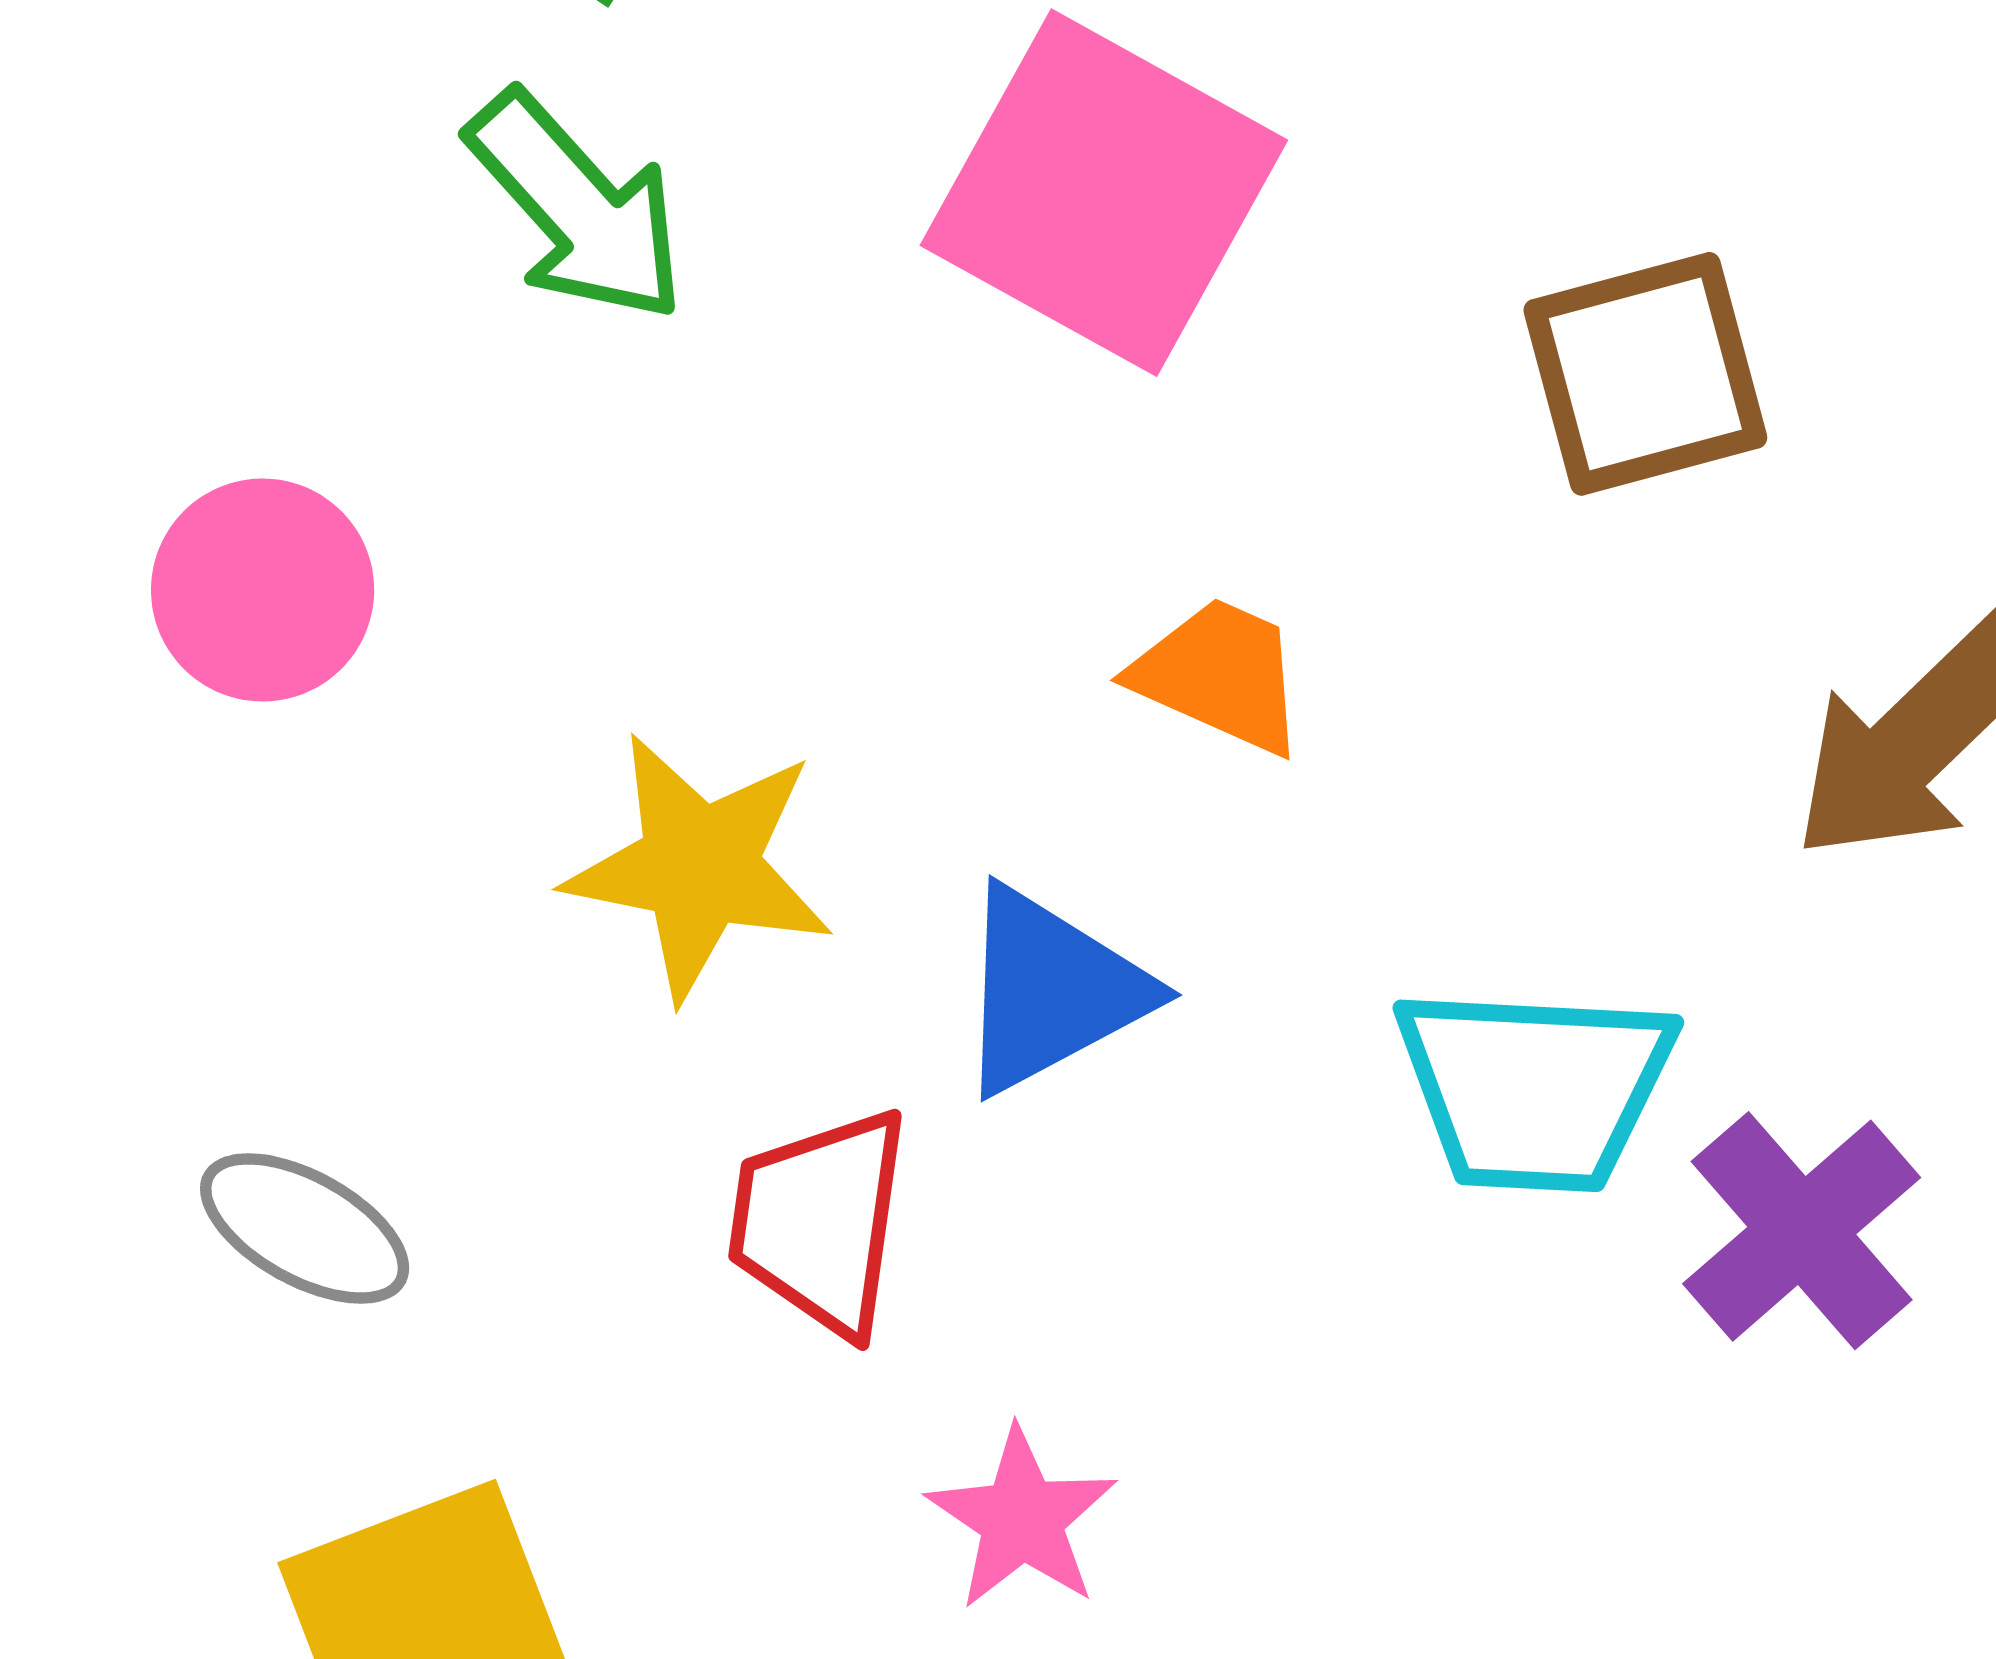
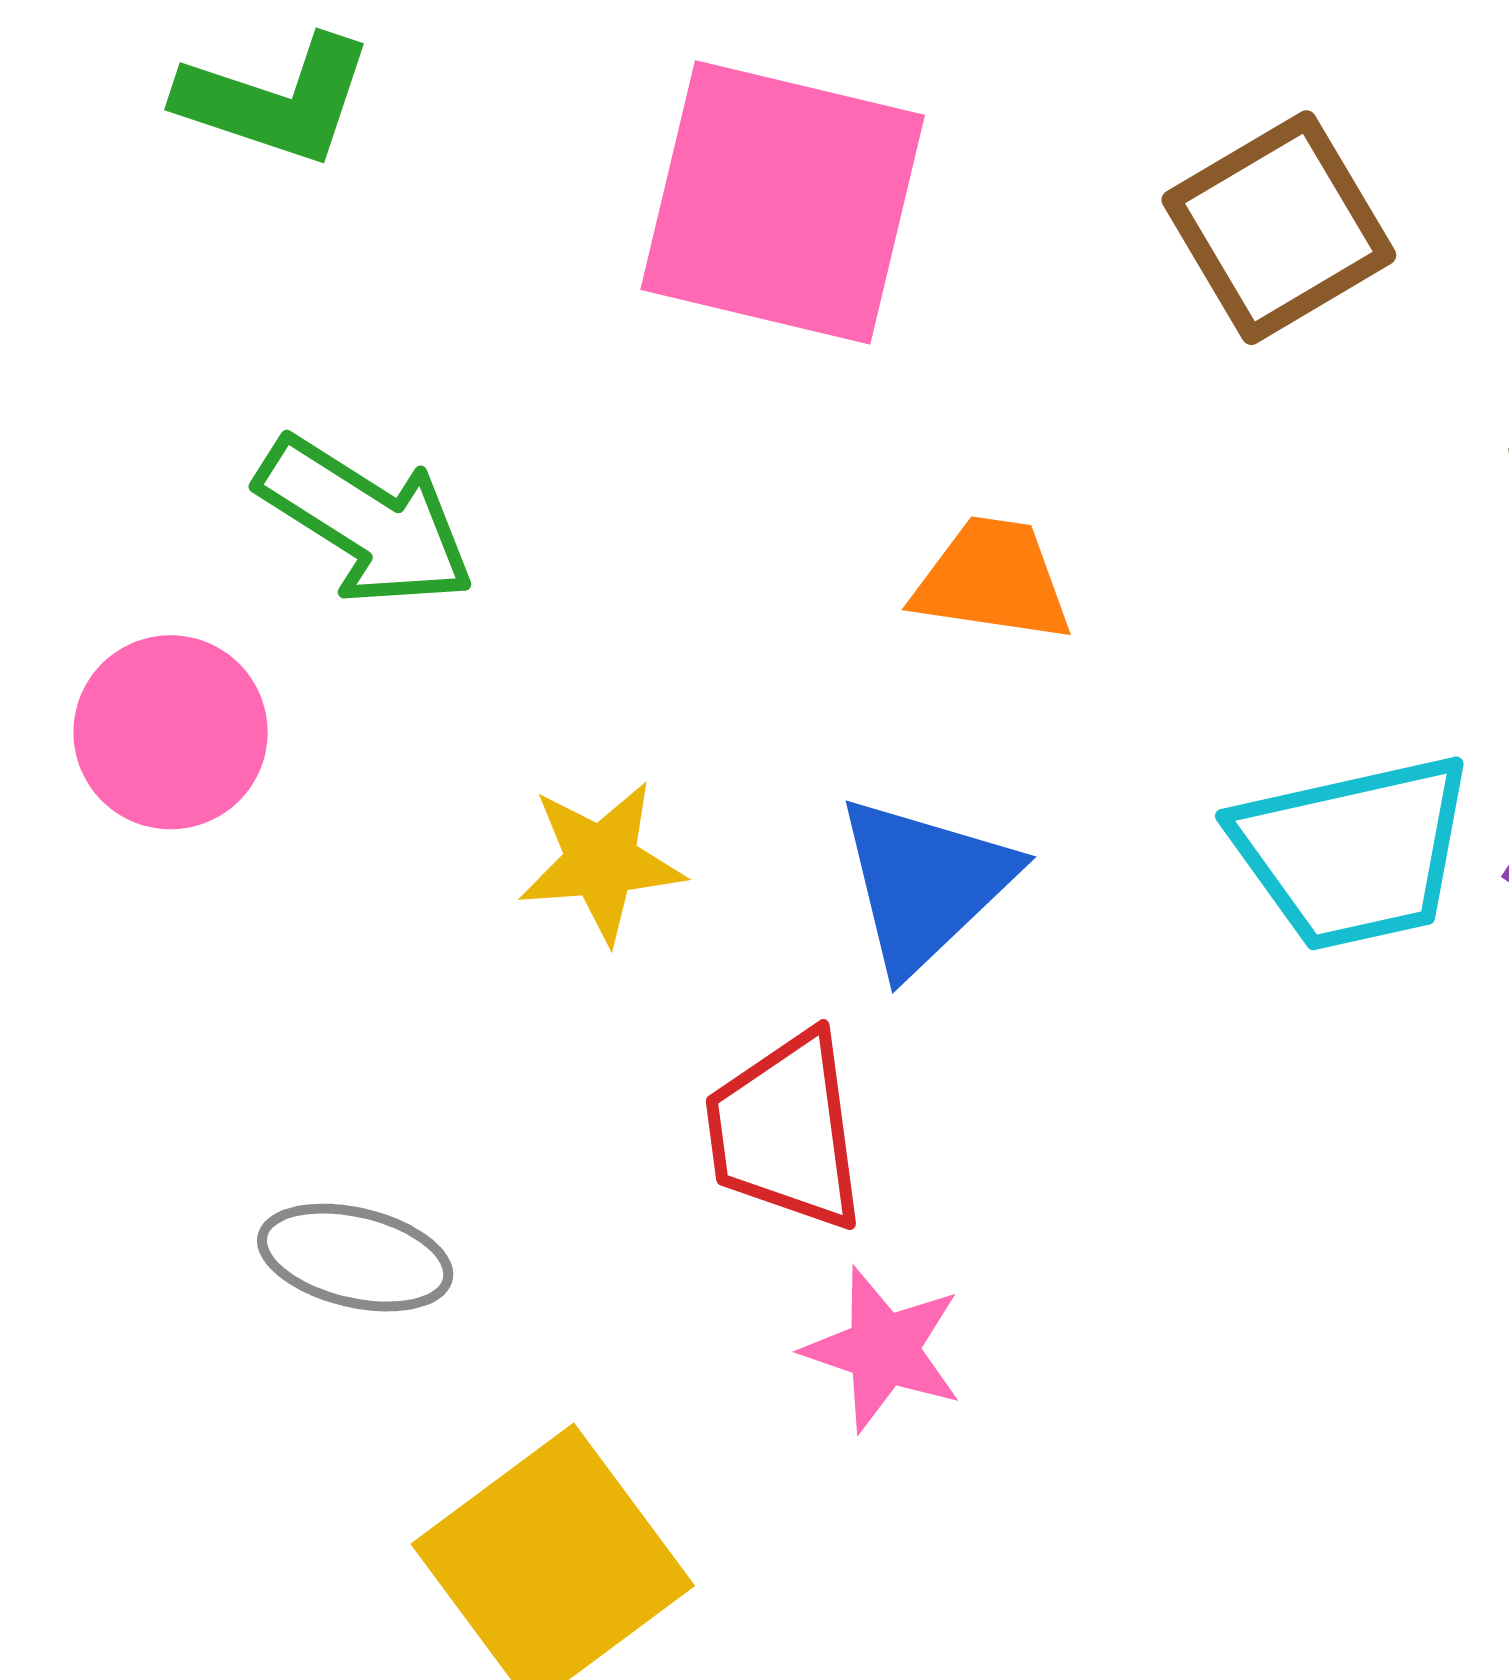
green arrow: (577, 207) -> (366, 521), moved
yellow star: (699, 866) -> (601, 862), size x0.7
pink star: (1022, 1519) -> (883, 1349), moved

